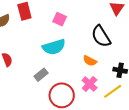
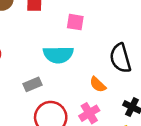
pink square: (60, 19) -> (75, 22), turned -32

